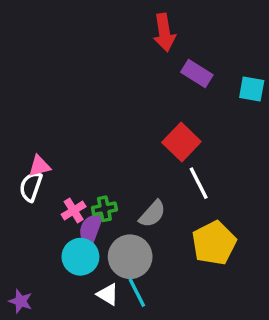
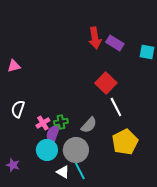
red arrow: (164, 32) -> (95, 38), moved
pink triangle: (39, 166) -> (14, 66), moved
purple star: (21, 301) -> (13, 165), moved

